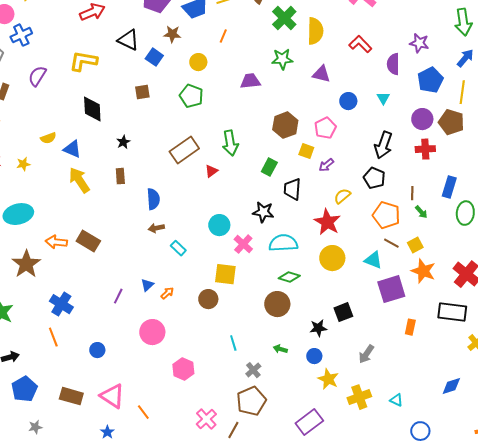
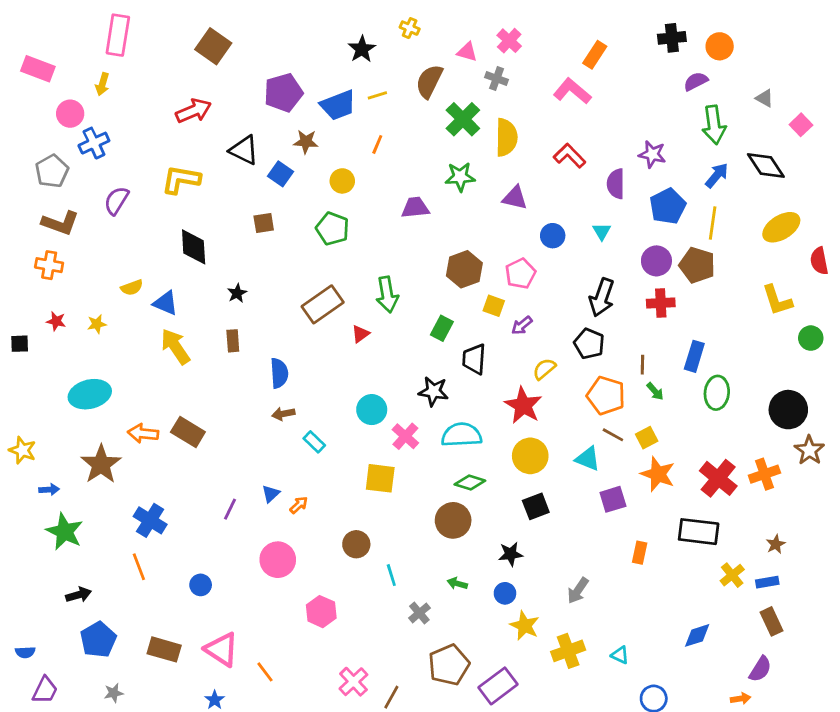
purple square: (391, 289) -> (613, 499), size x0.7
brown circle: (208, 299) -> (356, 544), moved
black square: (343, 312) -> (536, 506), moved
brown pentagon: (251, 401) -> (449, 665), moved

